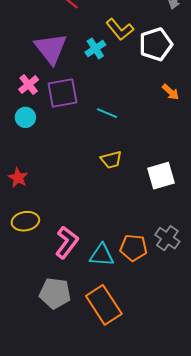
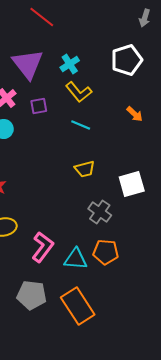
yellow L-shape: (120, 29) -> (79, 92), moved
orange arrow: (171, 92) -> (135, 114), moved
purple square: (62, 93) -> (39, 106), size x0.6
gray cross: (167, 238) -> (100, 212), moved

